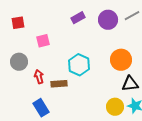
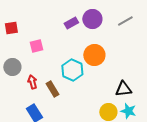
purple circle: (108, 20) -> (92, 19), moved
orange circle: (121, 60) -> (94, 55), moved
brown rectangle: (59, 84) -> (52, 89), turned 63

